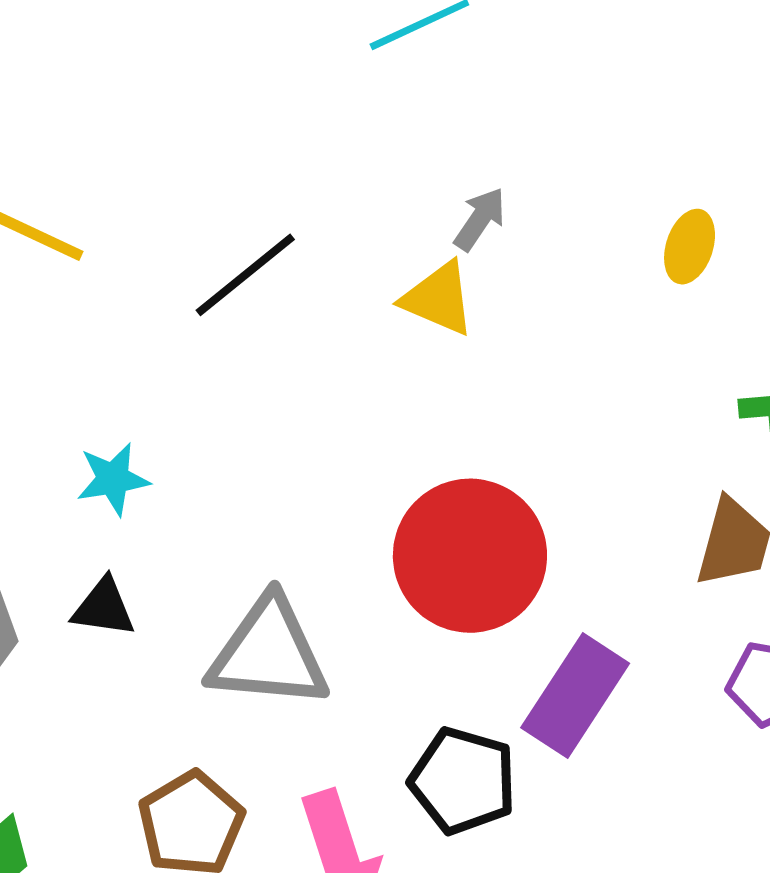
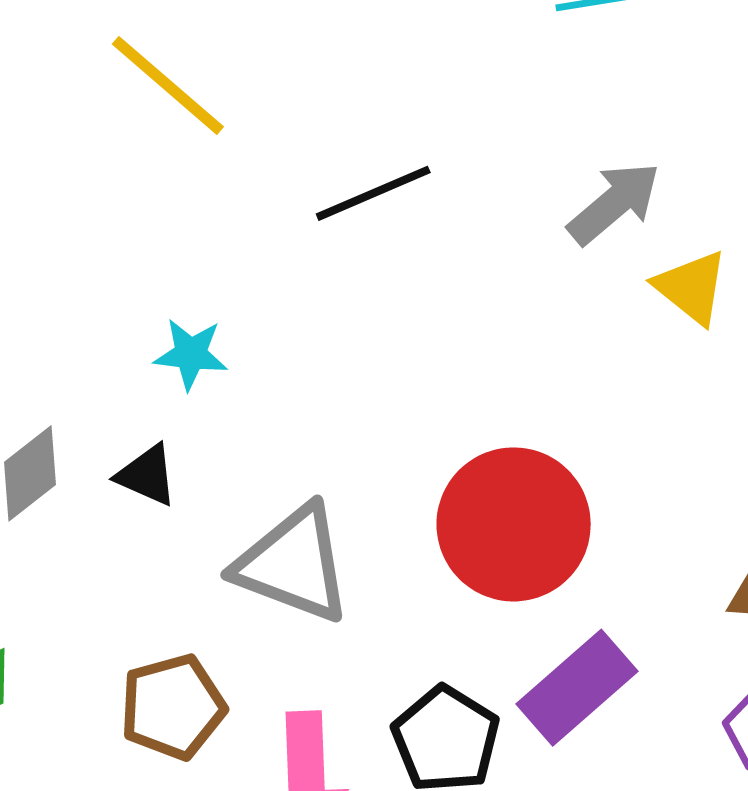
gray arrow: (480, 219) -> (614, 203), size x1.5
yellow triangle: (438, 299) -> (691, 287), moved

